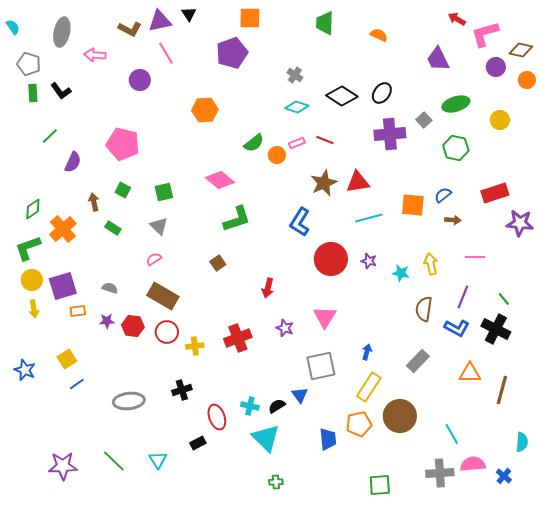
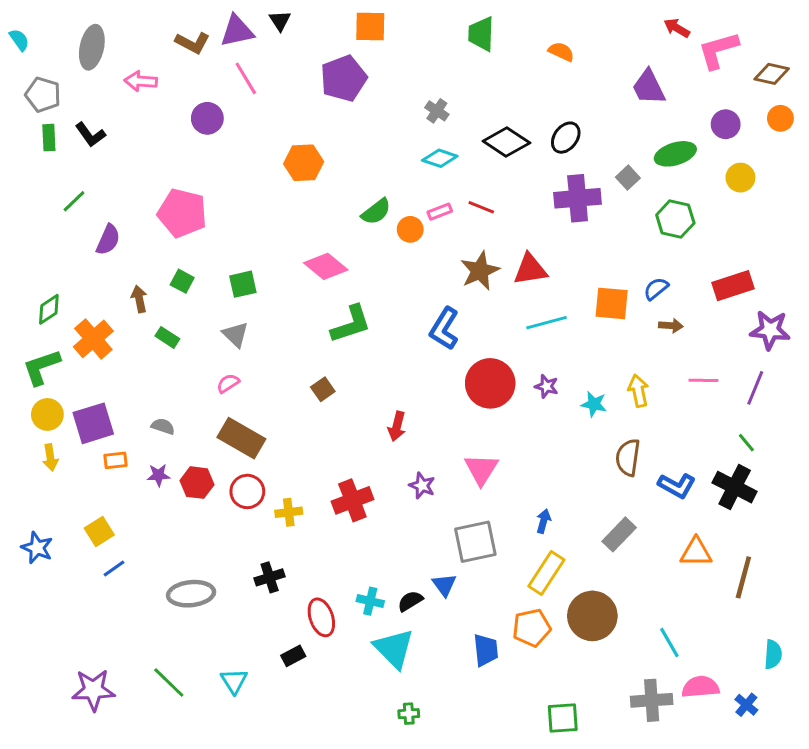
purple circle: (496, 67) -> (726, 124), moved
purple line: (463, 297) -> (755, 388), moved

